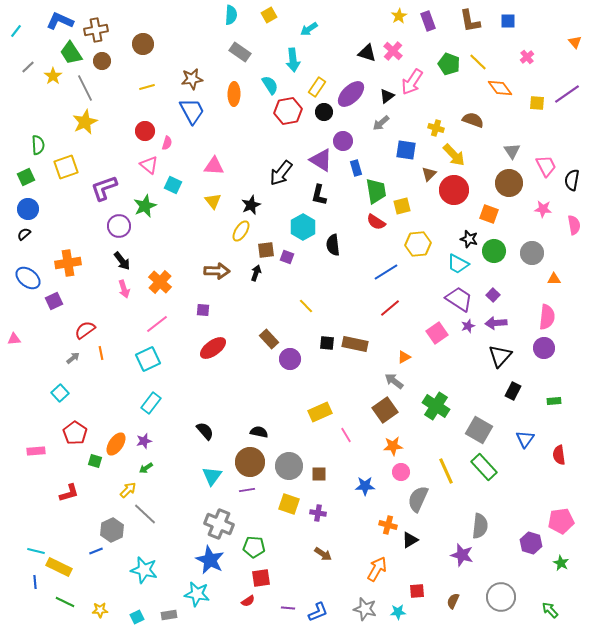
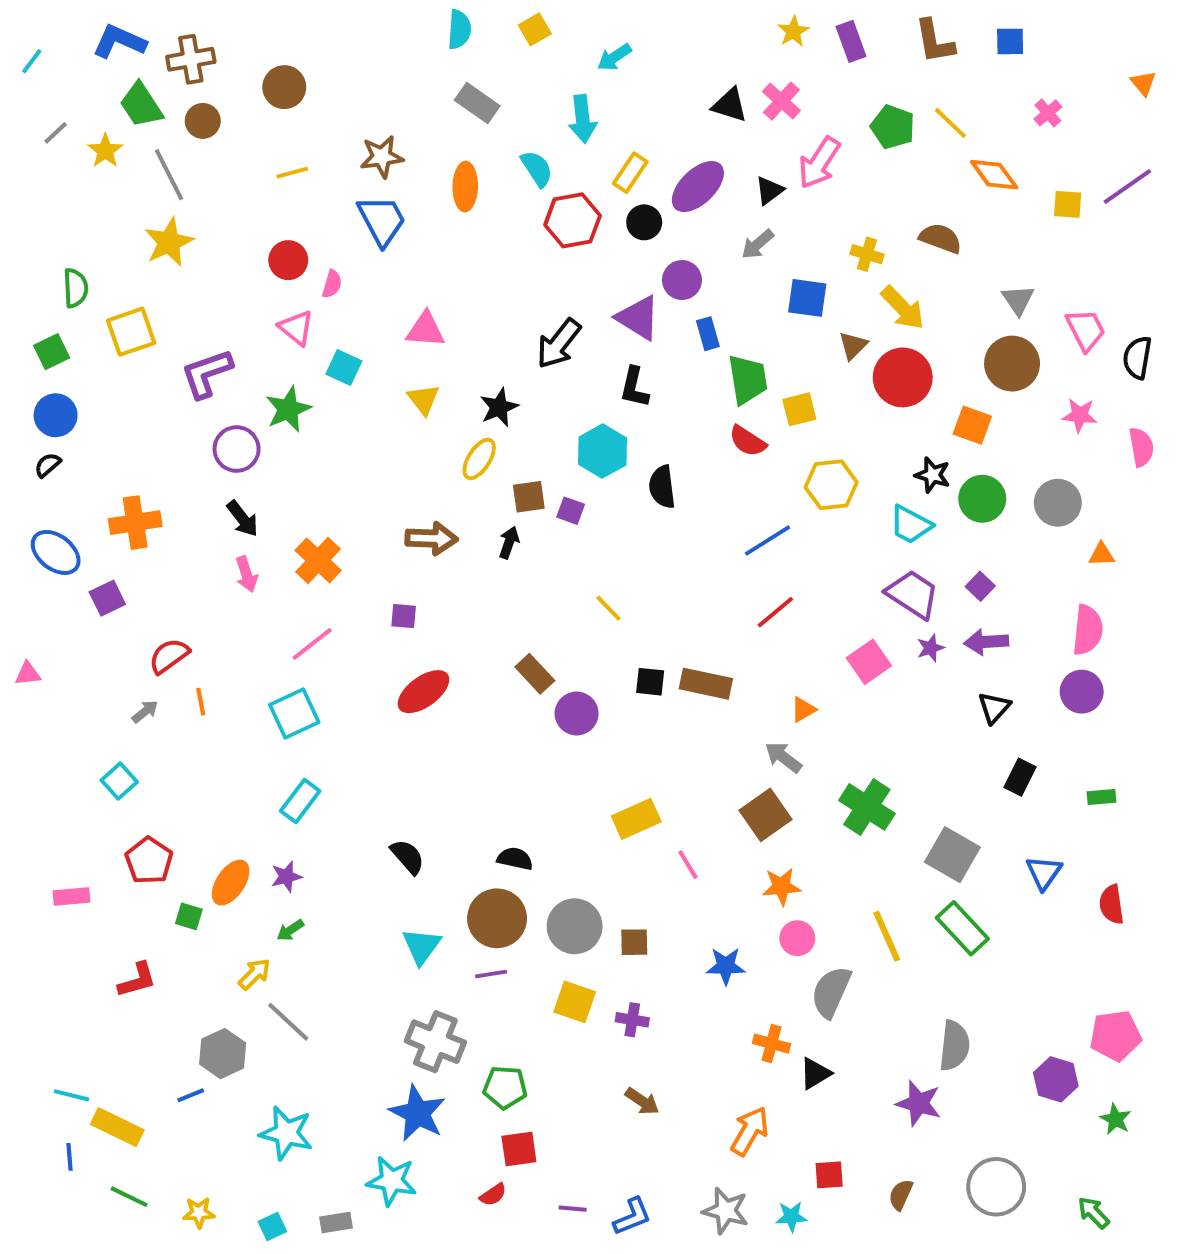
black triangle: (500, 356) -> (994, 708), size x0.7

